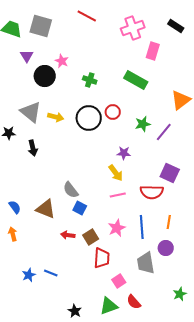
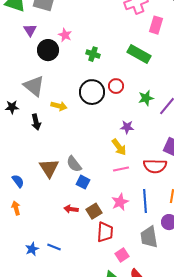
yellow arrow: (56, 117) -> (59, 106), moved
brown triangle: (46, 209) -> (49, 168), moved, turned 35

